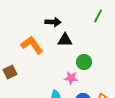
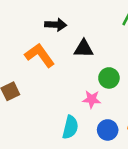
black arrow: (53, 22) -> (56, 25), moved

